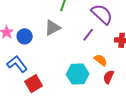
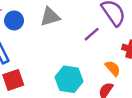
orange semicircle: (101, 60) -> (113, 68), moved

